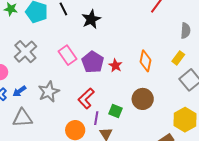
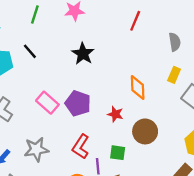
black star: (91, 19) -> (83, 54), moved
red star: (115, 65) -> (115, 114), moved
gray star: (49, 92) -> (36, 149), turned 30

